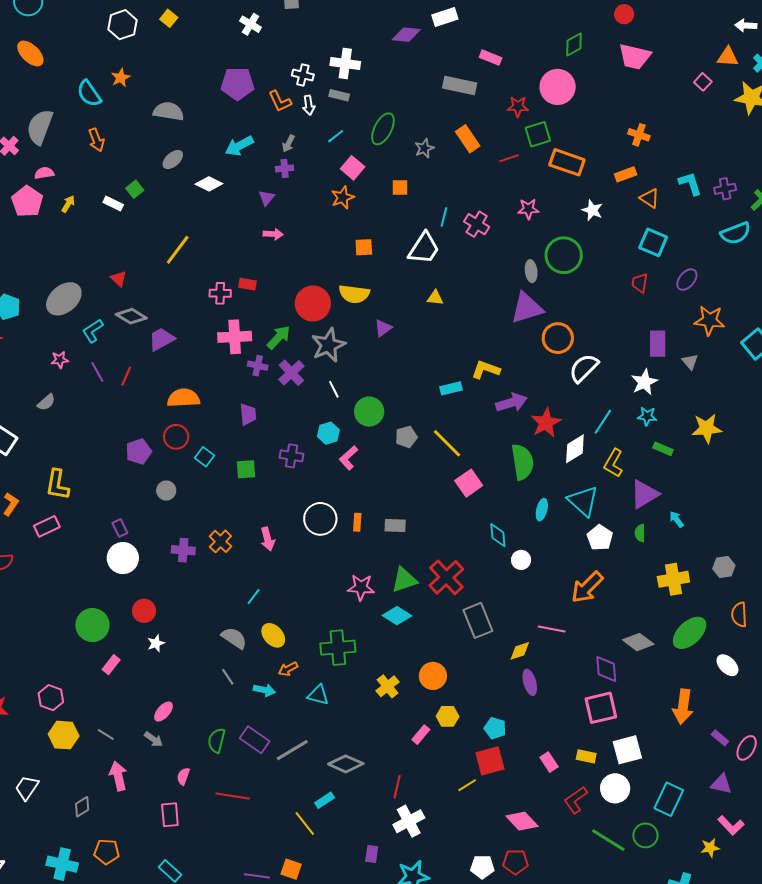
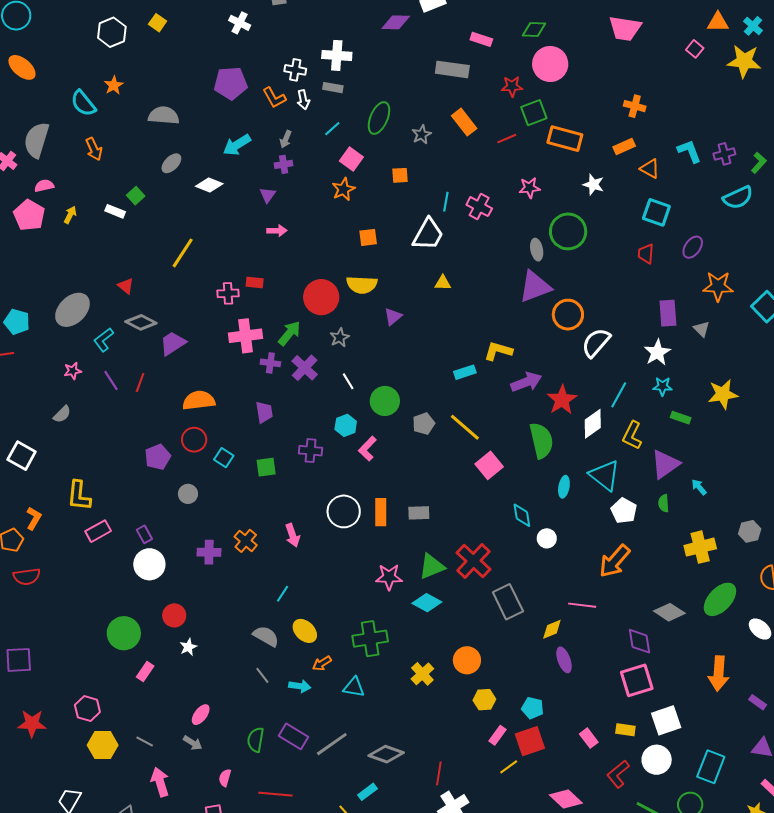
green diamond: (574, 44) -> (534, 30), moved, turned 35
gray star: (328, 345) -> (340, 338), size x0.6
orange rectangle: (357, 522) -> (381, 512), size x1.5
pink rectangle: (47, 526) -> (98, 531), moved
pink rectangle: (421, 735) -> (498, 735), moved

